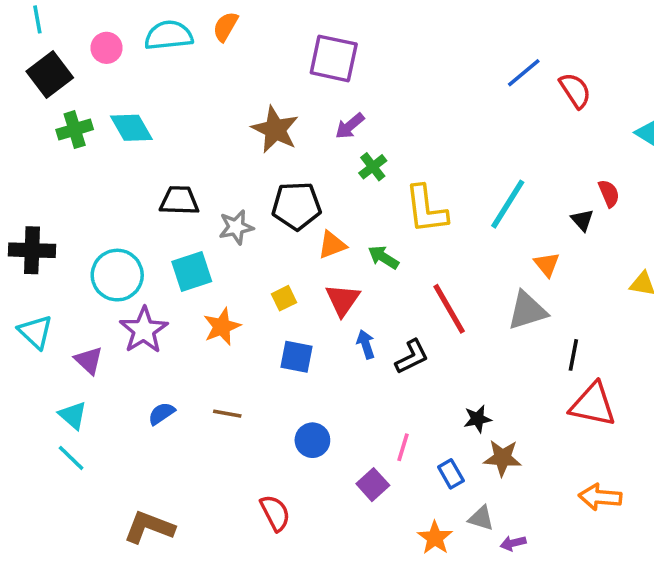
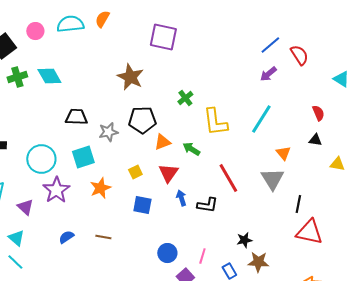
purple arrow: (350, 126) -> (268, 74), moved
black triangle: (582, 220) -> (315, 140), moved, turned -40
gray triangle: (527, 311) -> (272, 179), turned -45
black L-shape: (412, 357) -> (207, 205), turned 35
blue circle: (312, 440) -> (167, 253), moved

